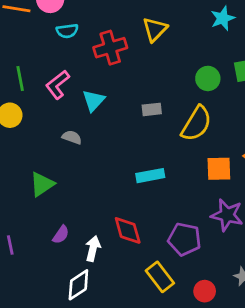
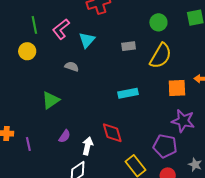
green circle: (208, 78) -> (158, 22), moved
purple pentagon: (184, 239) -> (165, 146), moved

